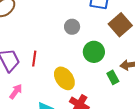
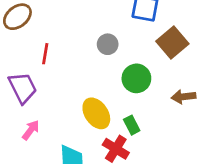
red line: (34, 59) -> (45, 54), moved
green rectangle: (113, 77) -> (132, 125), moved

